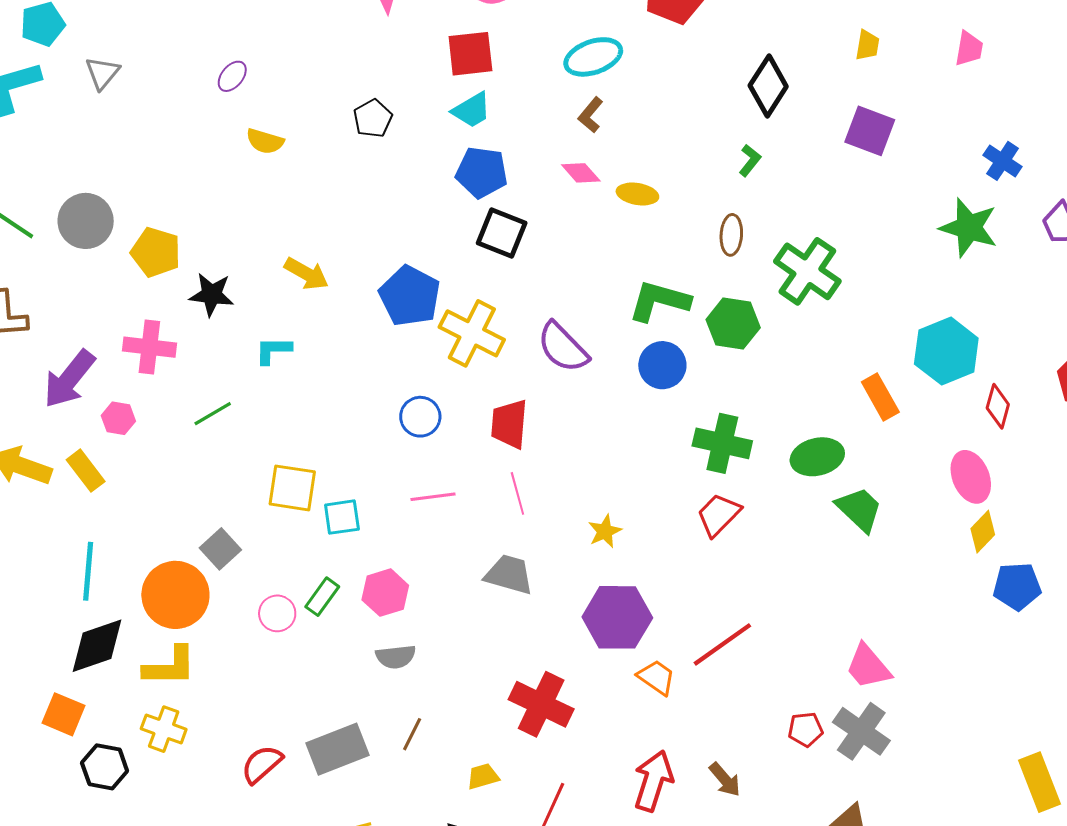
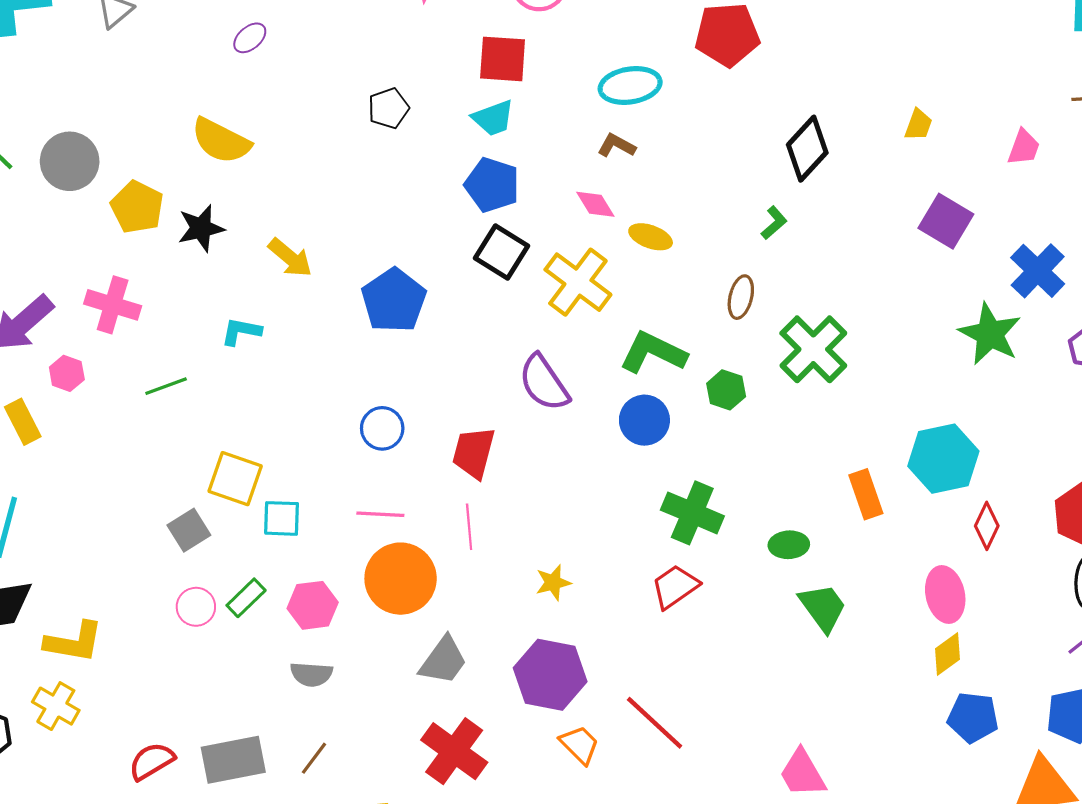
brown L-shape: (591, 115) -> (616, 145), turned 69
purple square: (870, 131) -> (946, 221), moved
yellow semicircle: (265, 141) -> (221, 141), moved, size x1.5
blue cross: (1002, 161) -> (1038, 271), size x1.4
black star: (211, 295) -> (201, 228), moved, turned -30
green hexagon: (733, 324) -> (726, 390), size x0.7
yellow cross: (472, 333) -> (578, 282), moved
green ellipse: (817, 457) -> (789, 545), size x0.7
gray square: (220, 549) -> (189, 530), moved
gray trapezoid: (509, 575) -> (443, 661), moved, turned 100
orange circle: (175, 595) -> (401, 579), moved
red line: (722, 644) -> (655, 723), turned 68

